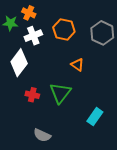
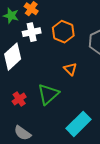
red cross: (32, 95) -> (19, 99), moved, turned 32
cyan rectangle: (95, 117) -> (79, 124), size x1.4

